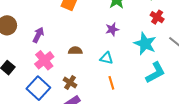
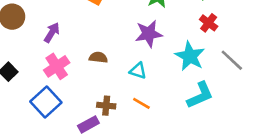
purple star: (112, 29) -> (149, 34), size x1.5
brown cross: (70, 83) -> (106, 106), moved, turned -32
orange line: (111, 83) -> (141, 103), turned -48

